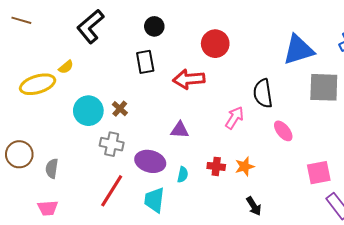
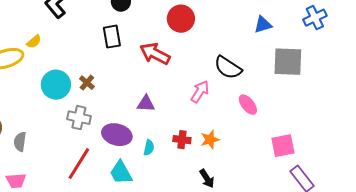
blue triangle: (298, 50) -> (263, 25), size x0.6
red arrow: (189, 79) -> (155, 54), turned 32
black semicircle: (263, 93) -> (228, 68), turned -48
cyan trapezoid: (154, 200) -> (121, 173), turned -36
black arrow: (254, 206) -> (207, 179), moved

